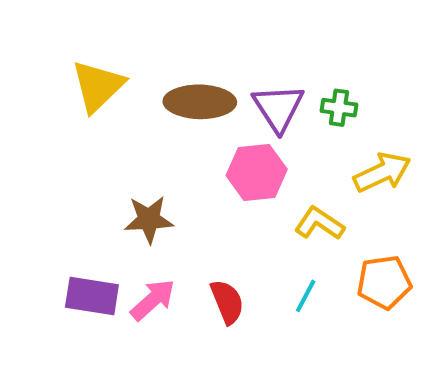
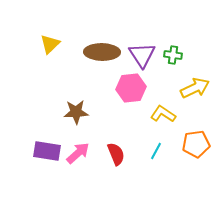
yellow triangle: (98, 86) -> (50, 44), size x0.7

